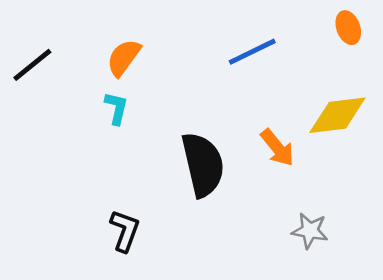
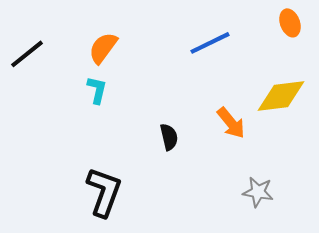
black semicircle: (203, 165) -> (169, 137), size x0.5
black L-shape: (125, 231) -> (104, 192), size x1.4

